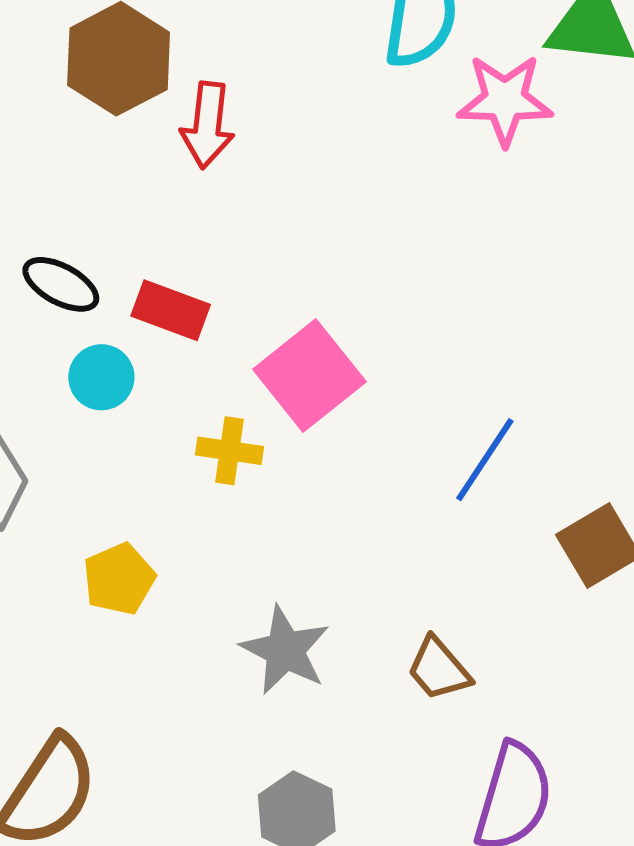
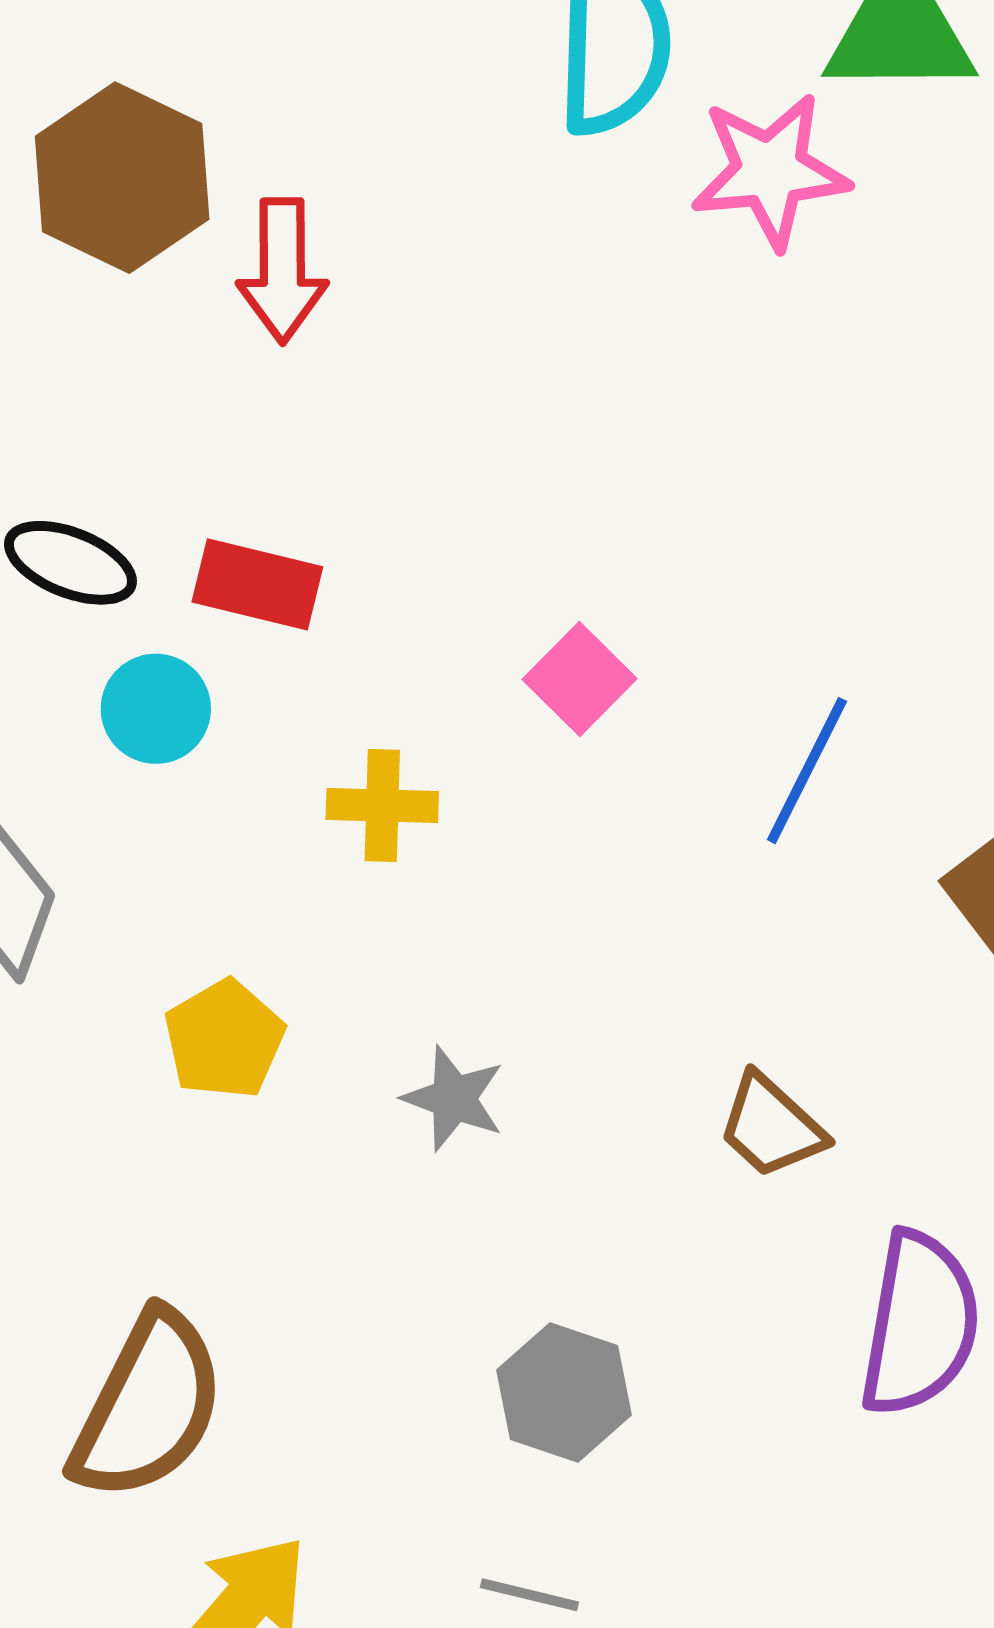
pink square: (309, 375) -> (580, 679), moved, size x0.6
gray star: (285, 650) -> (454, 1098), moved, size x0.7

